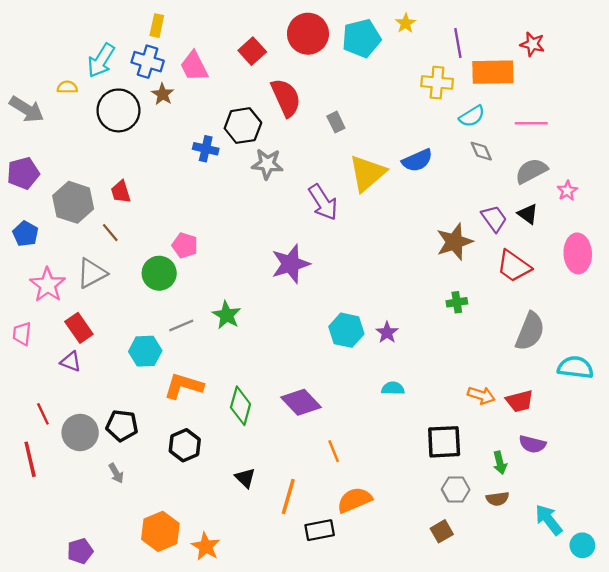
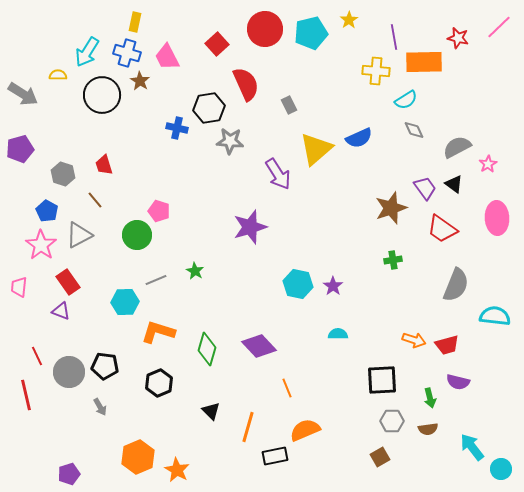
pink line: (531, 123) -> (499, 27), moved, turned -44
gray hexagon: (73, 202) -> (63, 174), size x0.7
blue pentagon: (25, 234) -> (47, 211), moved
green star: (227, 315) -> (195, 271), size x0.7

